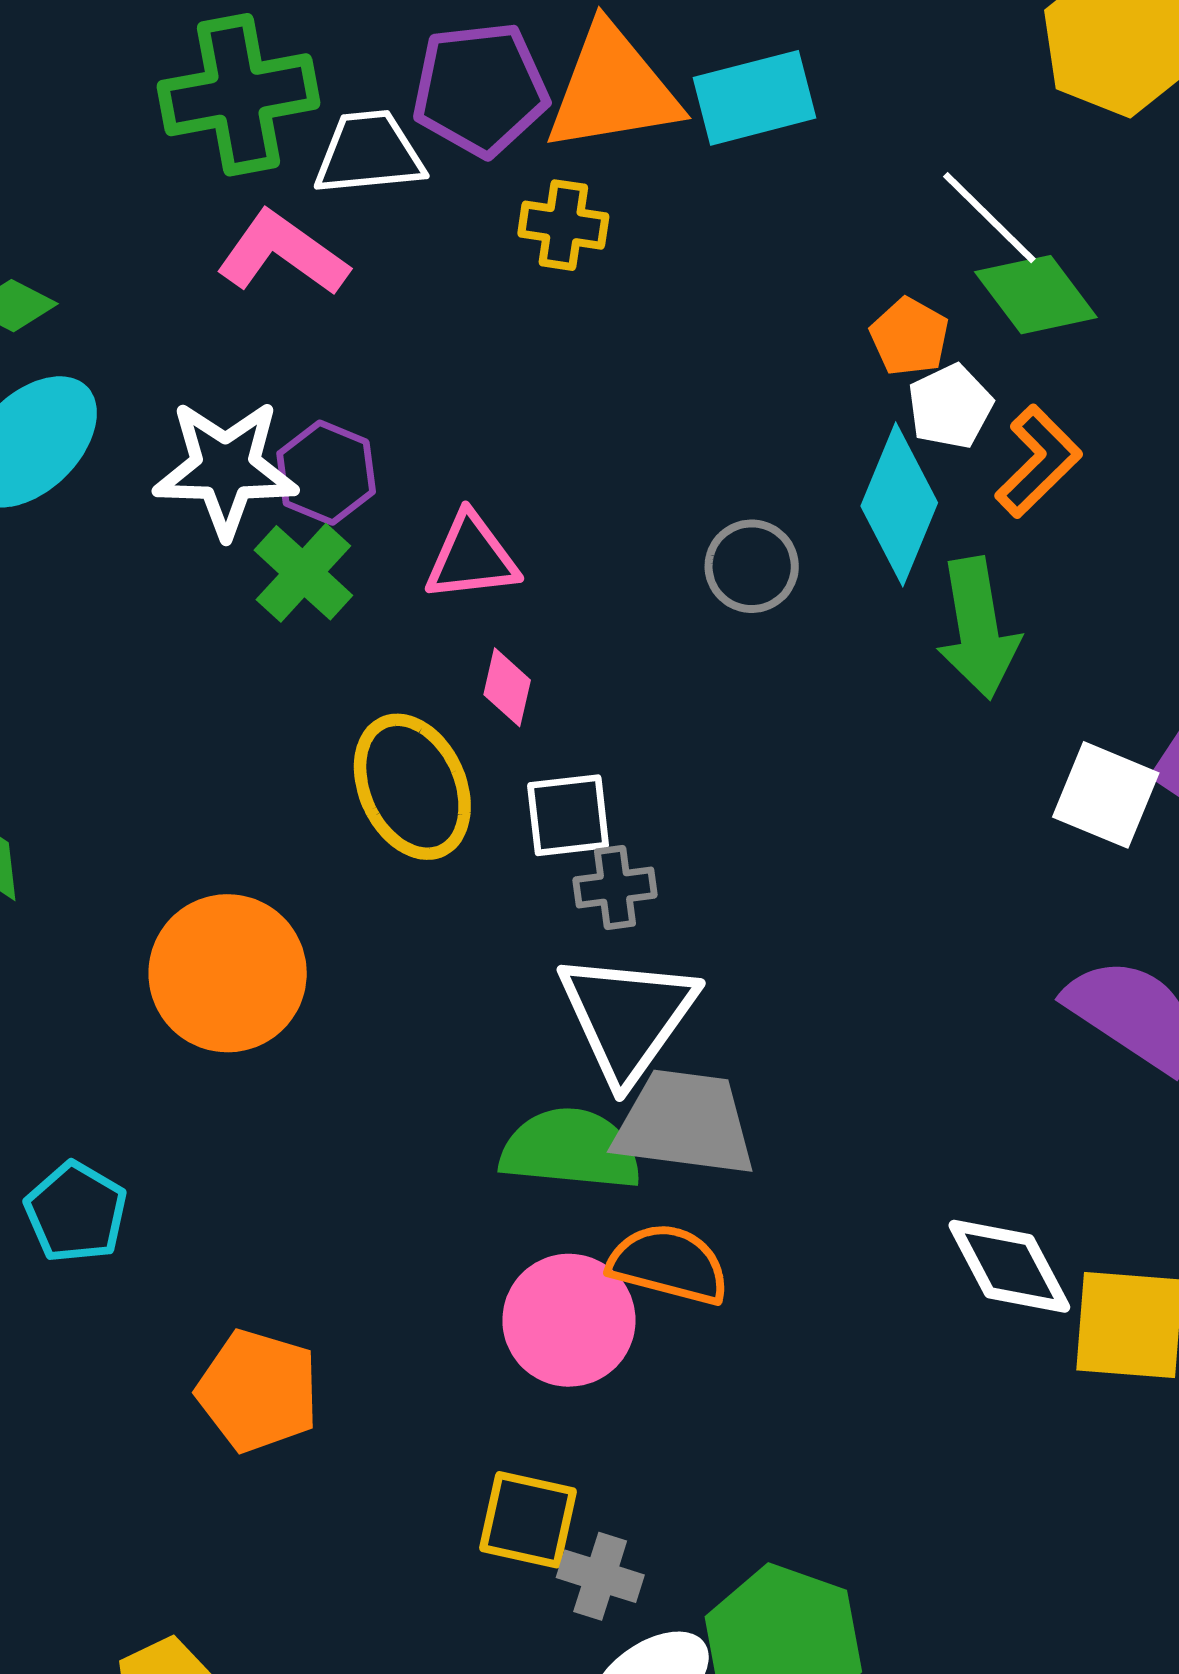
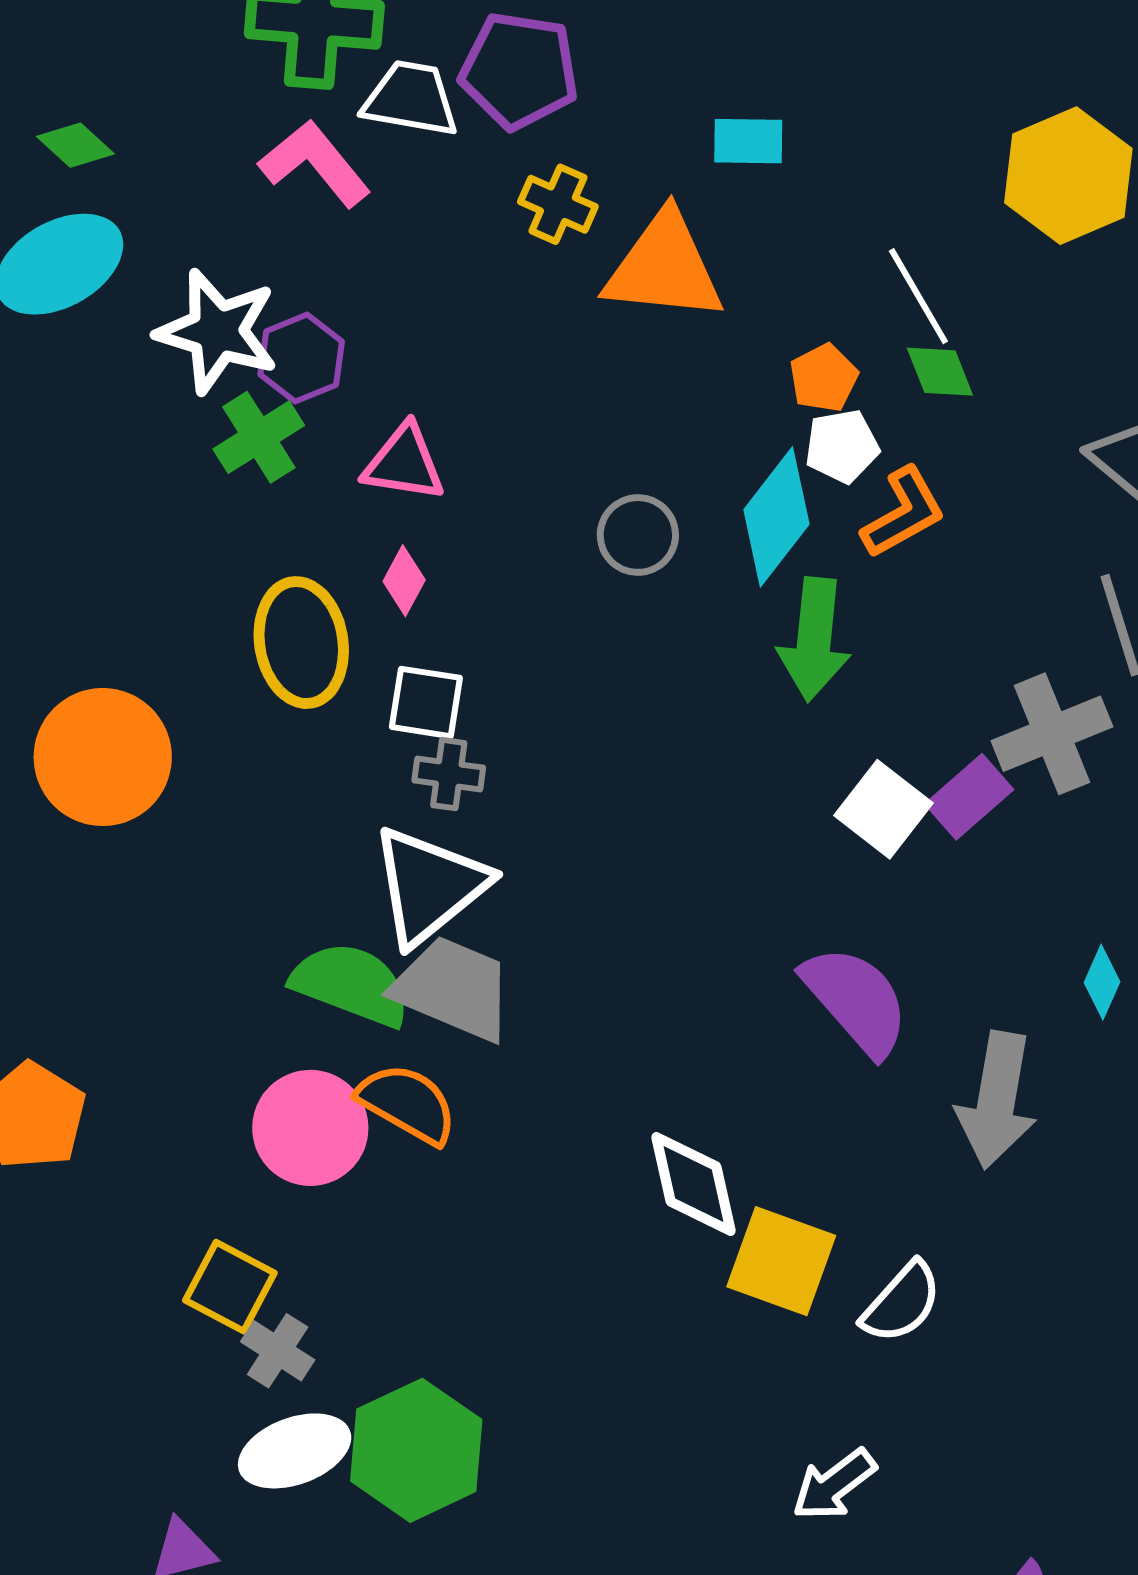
orange triangle: (613, 89) -> (664, 267), moved
cyan rectangle: (755, 98) -> (748, 141), size x0.7
green diamond: (1036, 295) -> (940, 372), size x0.7

